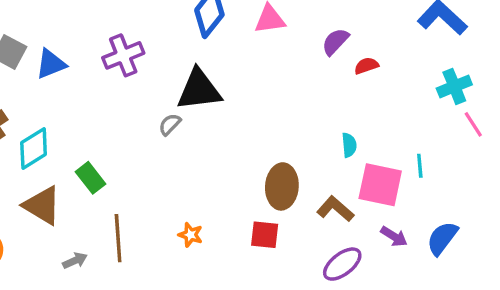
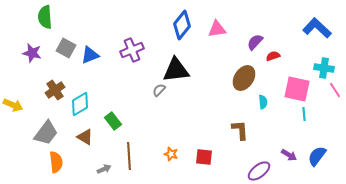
cyan cross: (454, 86) -> (324, 68), turned 30
pink square: (380, 185) -> (297, 89), moved
brown ellipse: (282, 186) -> (244, 78), moved, turned 30
brown triangle: (42, 205) -> (85, 137), size x0.7
brown L-shape: (335, 209) -> (240, 130), moved, turned 45
red square: (265, 235) -> (204, 157), moved

